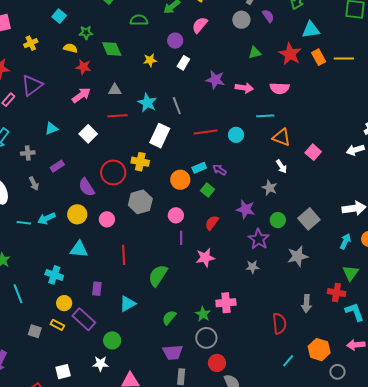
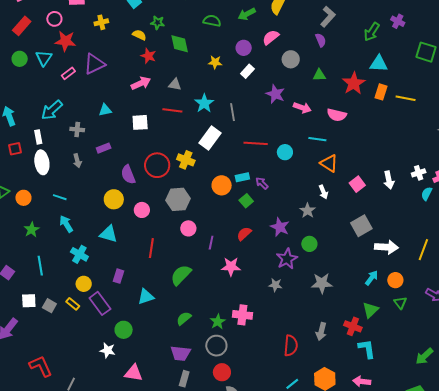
purple semicircle: (268, 16) -> (321, 40), moved
gray circle: (241, 20) -> (291, 59), moved
orange rectangle: (319, 57) -> (381, 92), turned 35
white square: (88, 134) -> (140, 122), turned 30
white arrow: (355, 150) -> (389, 180), moved, turned -96
pink circle: (176, 215) -> (188, 228), moved
cyan arrow: (46, 218) -> (66, 224), moved, turned 72
gray square: (309, 219) -> (361, 226), moved
white square: (63, 372) -> (29, 301), moved

